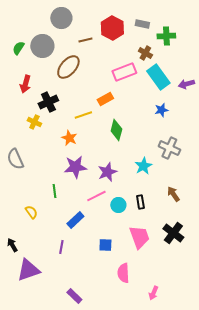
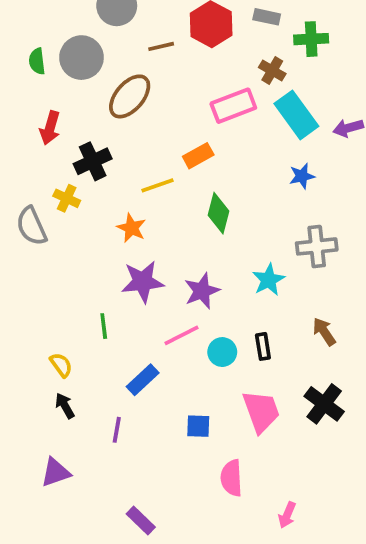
green semicircle: (18, 48) -> (37, 61), turned -40
gray cross: (169, 148) -> (317, 246), turned -30
gray semicircle: (15, 159) -> (31, 226), moved
black arrow: (12, 245) -> (65, 406), moved
purple triangle: (28, 270) -> (56, 472), size x0.7

